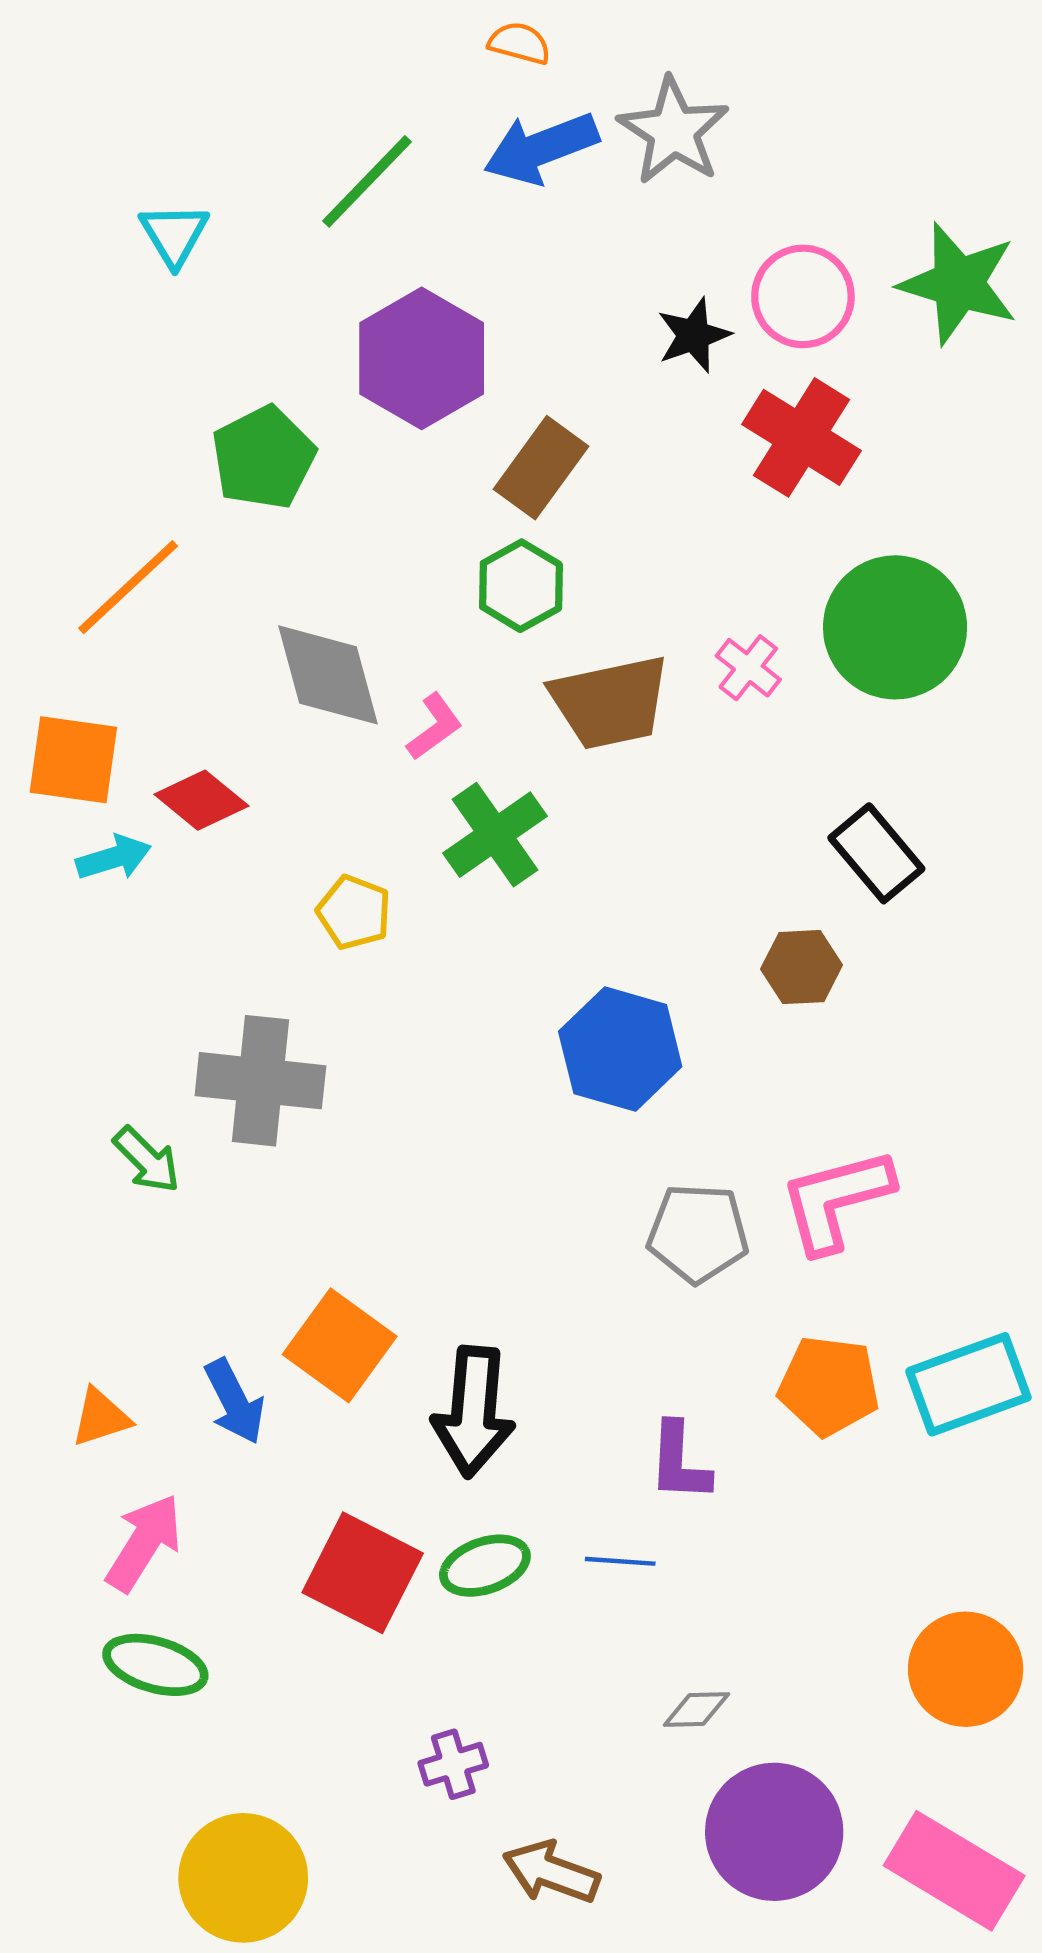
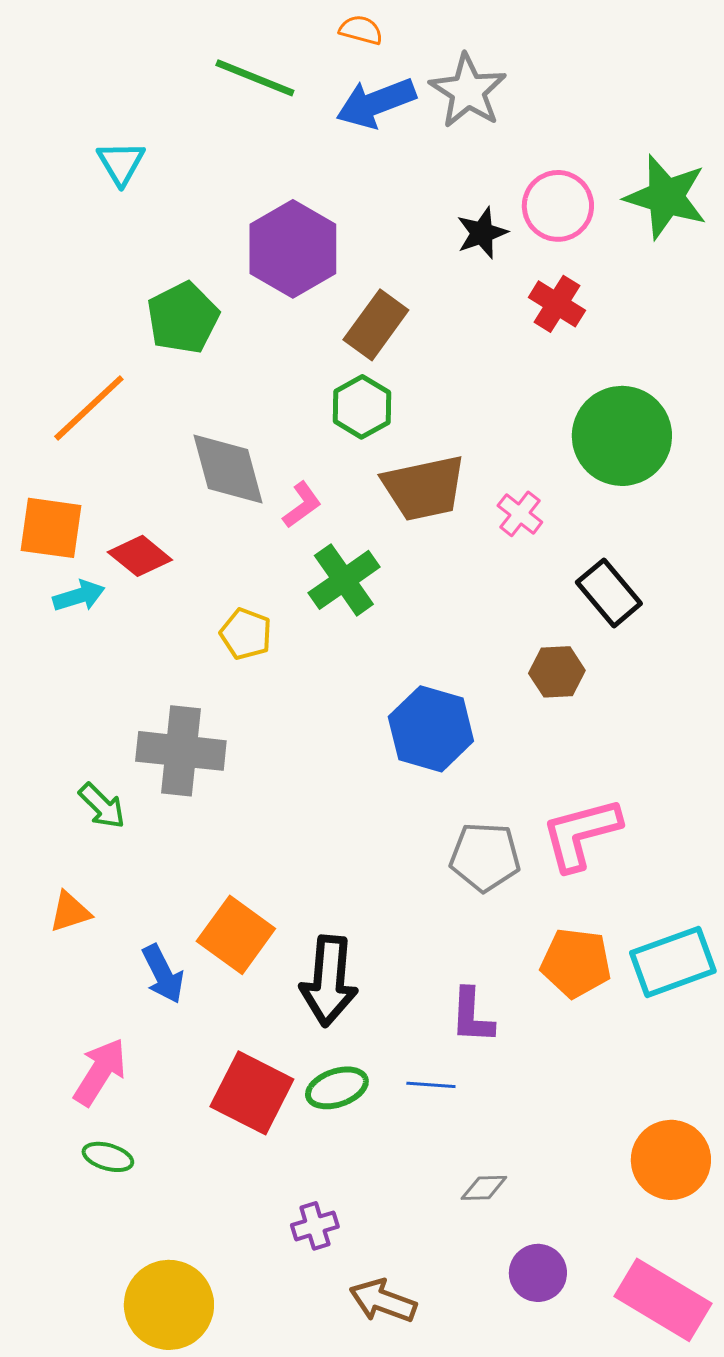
green line: (367, 181) -> (255, 78), moved, turned 68
red cross: (802, 437) -> (557, 304), size x0.7
pink cross: (748, 668) -> (520, 514), moved
orange triangle: (101, 1417) -> (70, 912), moved
green ellipse: (155, 1665) -> (108, 1157), size x0.7
purple circle: (774, 1832) -> (538, 1273), size x0.6

